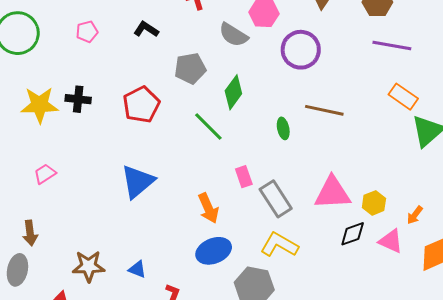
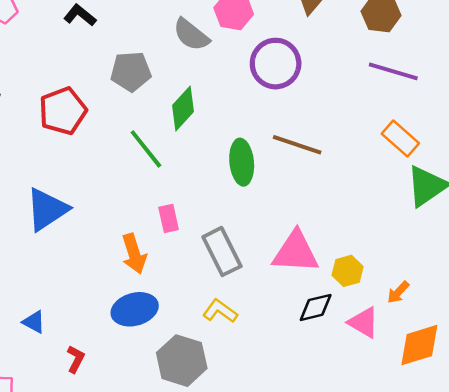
green ellipse: (283, 128) -> (242, 162), size x1.6
pink rectangle: (244, 177) -> (169, 218), moved
yellow L-shape: (279, 245) -> (220, 311), size x0.7

